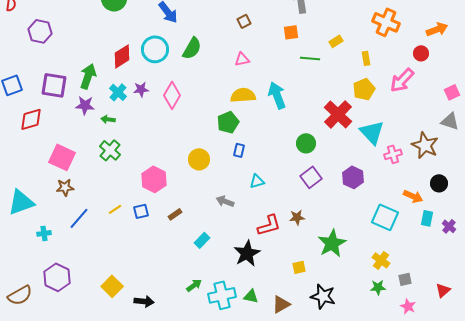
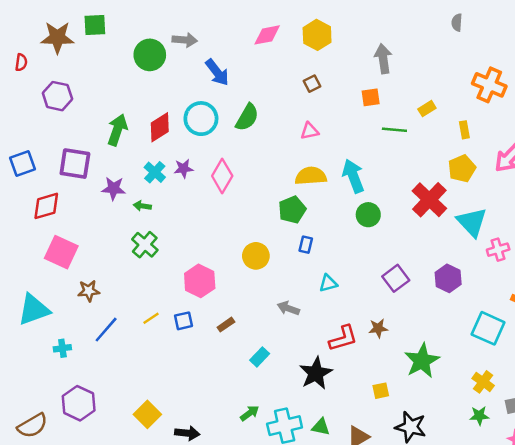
green arrow: (88, 76) -> (117, 130), moved
green circle: (306, 143) -> (368, 215), moved
pink square: (62, 157) -> (61, 252), moved

